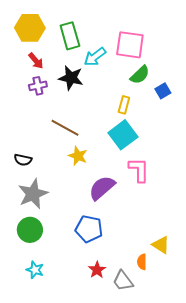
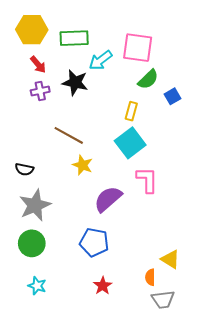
green rectangle: (70, 36) -> (74, 38), turned -76
gray trapezoid: (123, 281) -> (163, 299), moved, turned -60

